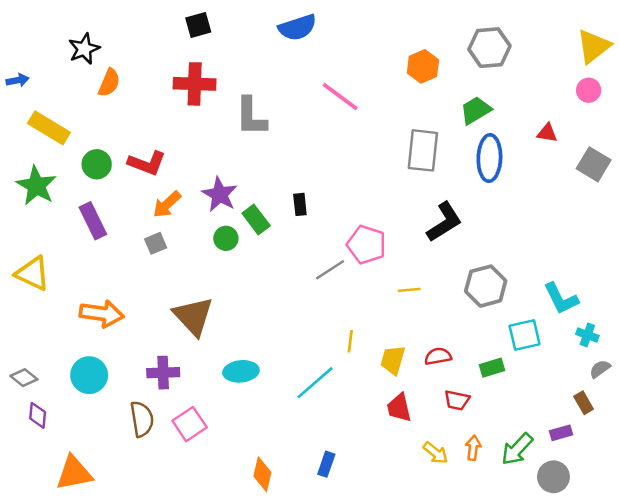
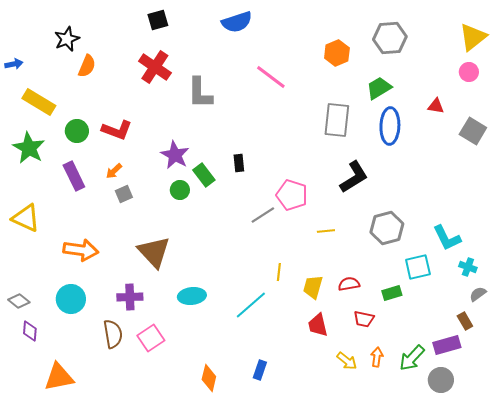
red cross: (195, 84) -> (155, 67), turned 32
orange arrow: (167, 204) -> (114, 171), moved, size x0.7
purple rectangle: (561, 433) -> (447, 345), size x1.5

